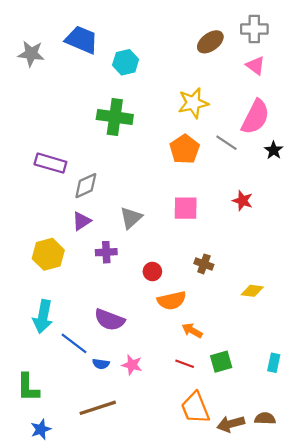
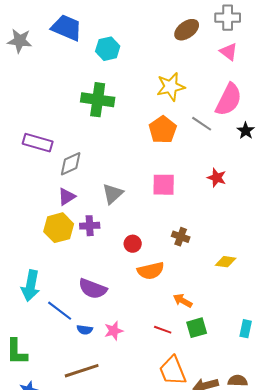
yellow hexagon: (48, 254) -> (59, 228), moved
orange arrow: (192, 331) -> (183, 301), moved
pink star: (132, 365) -> (114, 331), turned -30

